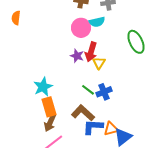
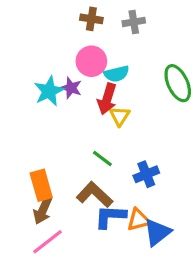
cyan semicircle: (97, 22) -> (116, 74), moved
purple star: (77, 56) -> (71, 88), moved
cyan star: (43, 87) -> (49, 91), moved
blue cross: (104, 92) -> (146, 174), moved

